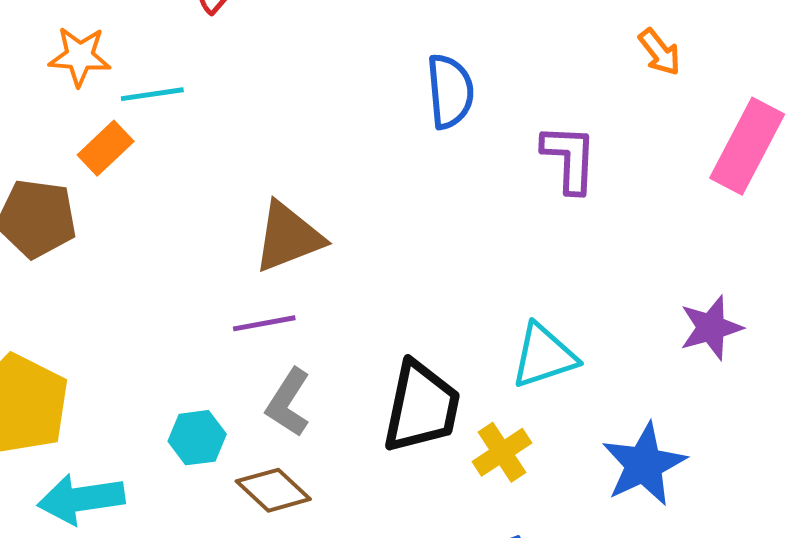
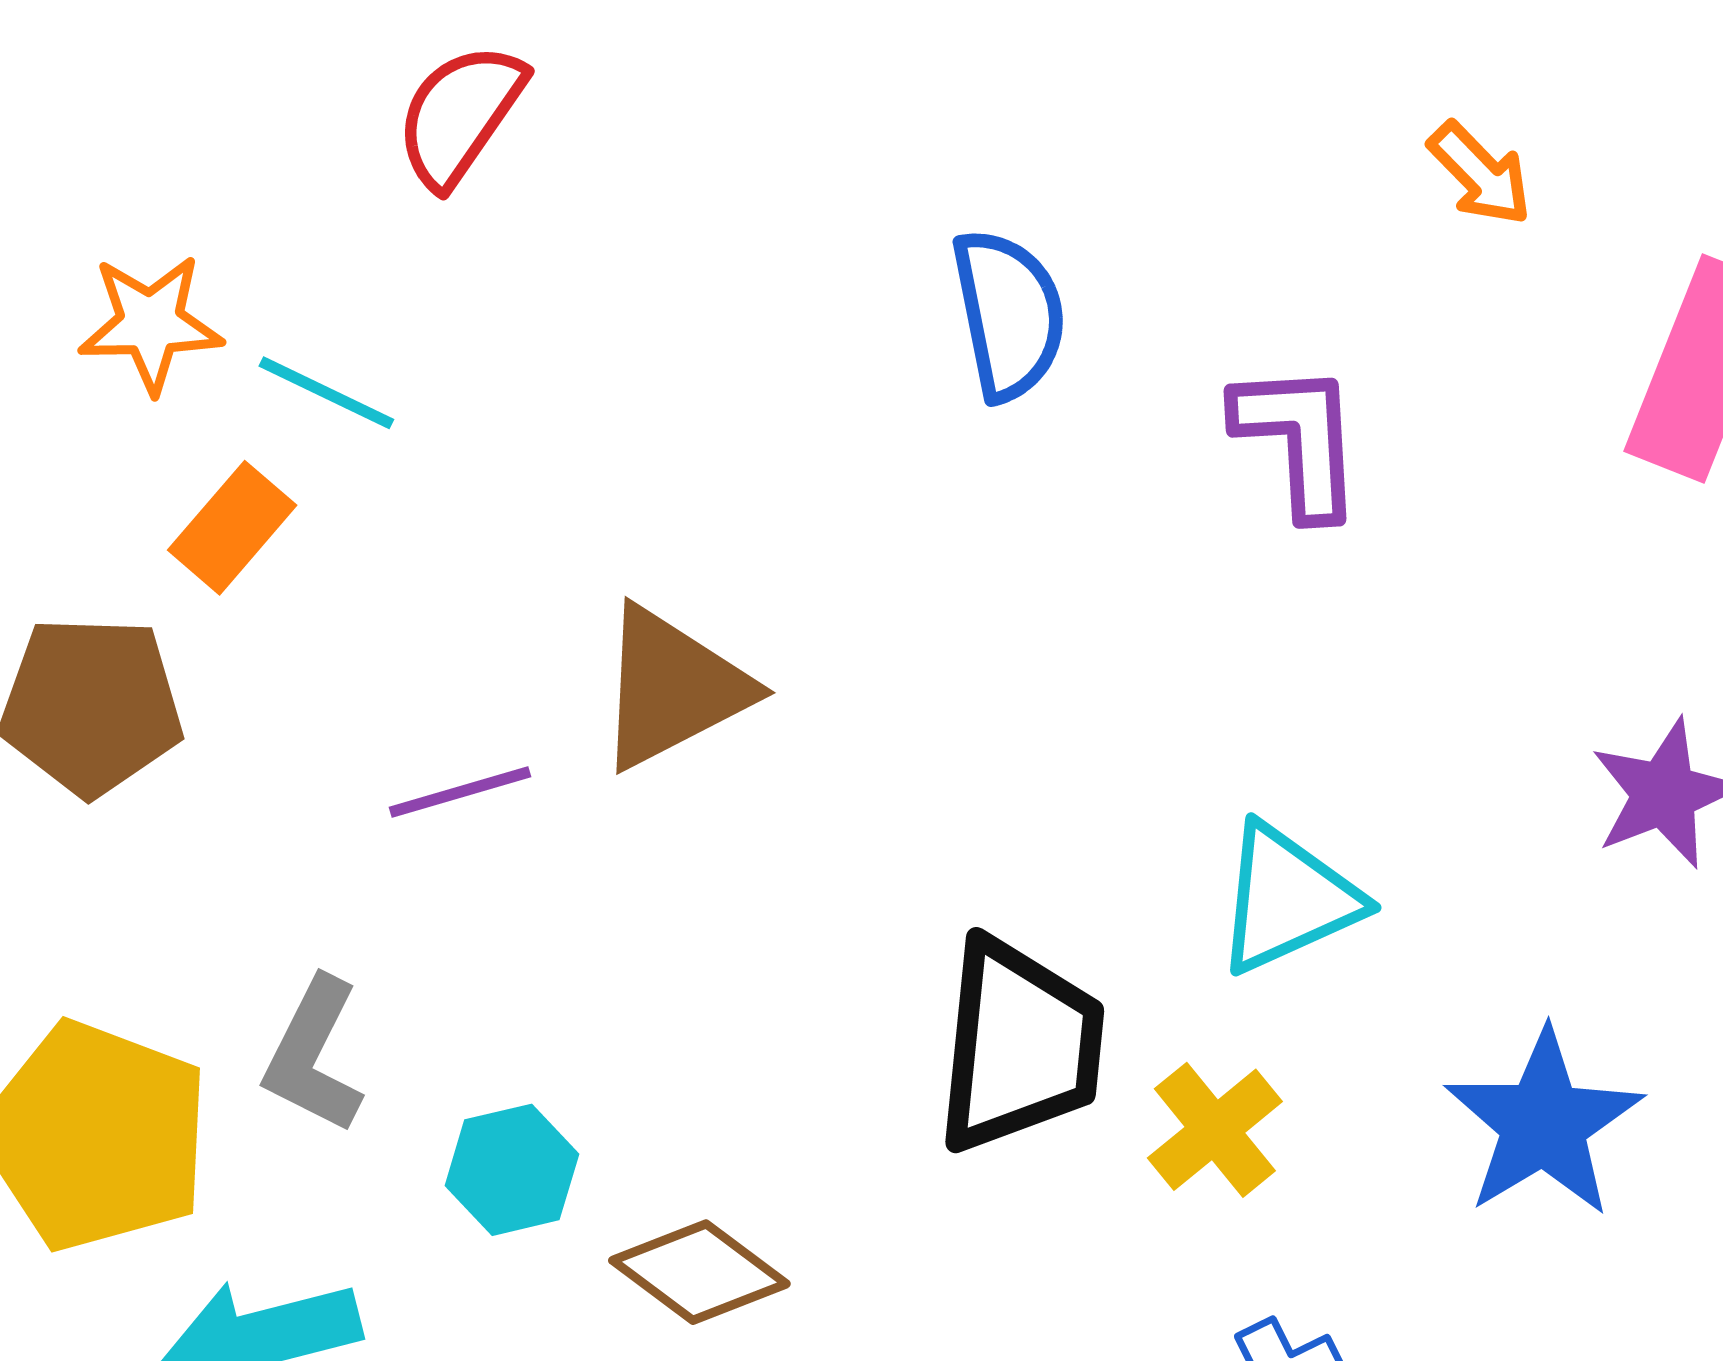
cyan line: (152, 94) -> (326, 393), turned 40
purple line: (264, 323) -> (460, 792), moved
gray L-shape: (288, 403) -> (314, 1055), moved

